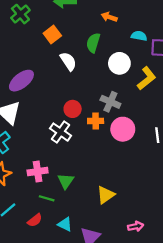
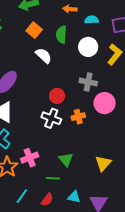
orange square: (52, 34) -> (34, 30), moved
cyan semicircle: (139, 36) -> (92, 20), moved
orange cross: (96, 121) -> (78, 117), moved
pink cross: (38, 172) -> (30, 158), moved

